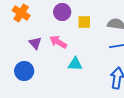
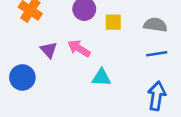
blue circle: (24, 71) -> (22, 77), moved

